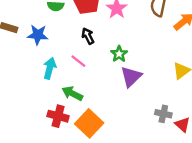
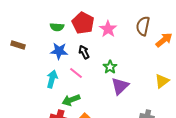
blue star: (38, 35) -> (59, 51), moved
green arrow: (72, 93) -> (71, 100), turned -48

